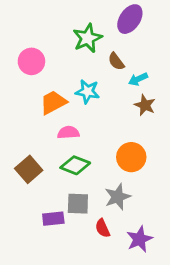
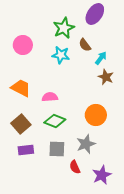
cyan arrow: (138, 79) -> (101, 58), turned 152
cyan star: (88, 91) -> (61, 55), moved
orange trapezoid: (53, 102) -> (21, 88), moved, turned 55
purple rectangle: (53, 219) -> (26, 150), moved

